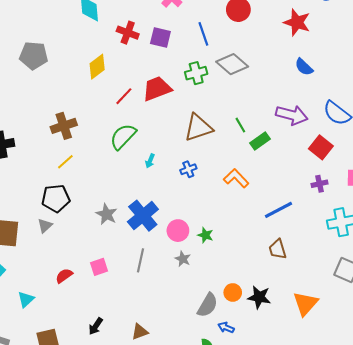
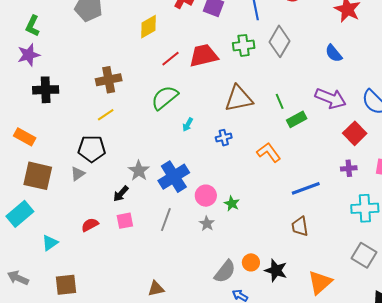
gray diamond: (232, 64) -> (280, 41), turned 72
blue semicircle: (304, 67) -> (334, 53), moved
black arrow: (96, 326) -> (121, 194), moved

